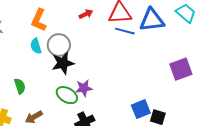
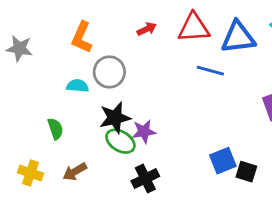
blue line: (125, 31) -> (210, 71), moved
cyan semicircle: (36, 46) -> (78, 86), moved, turned 112
black star: (63, 63) -> (115, 118), moved

